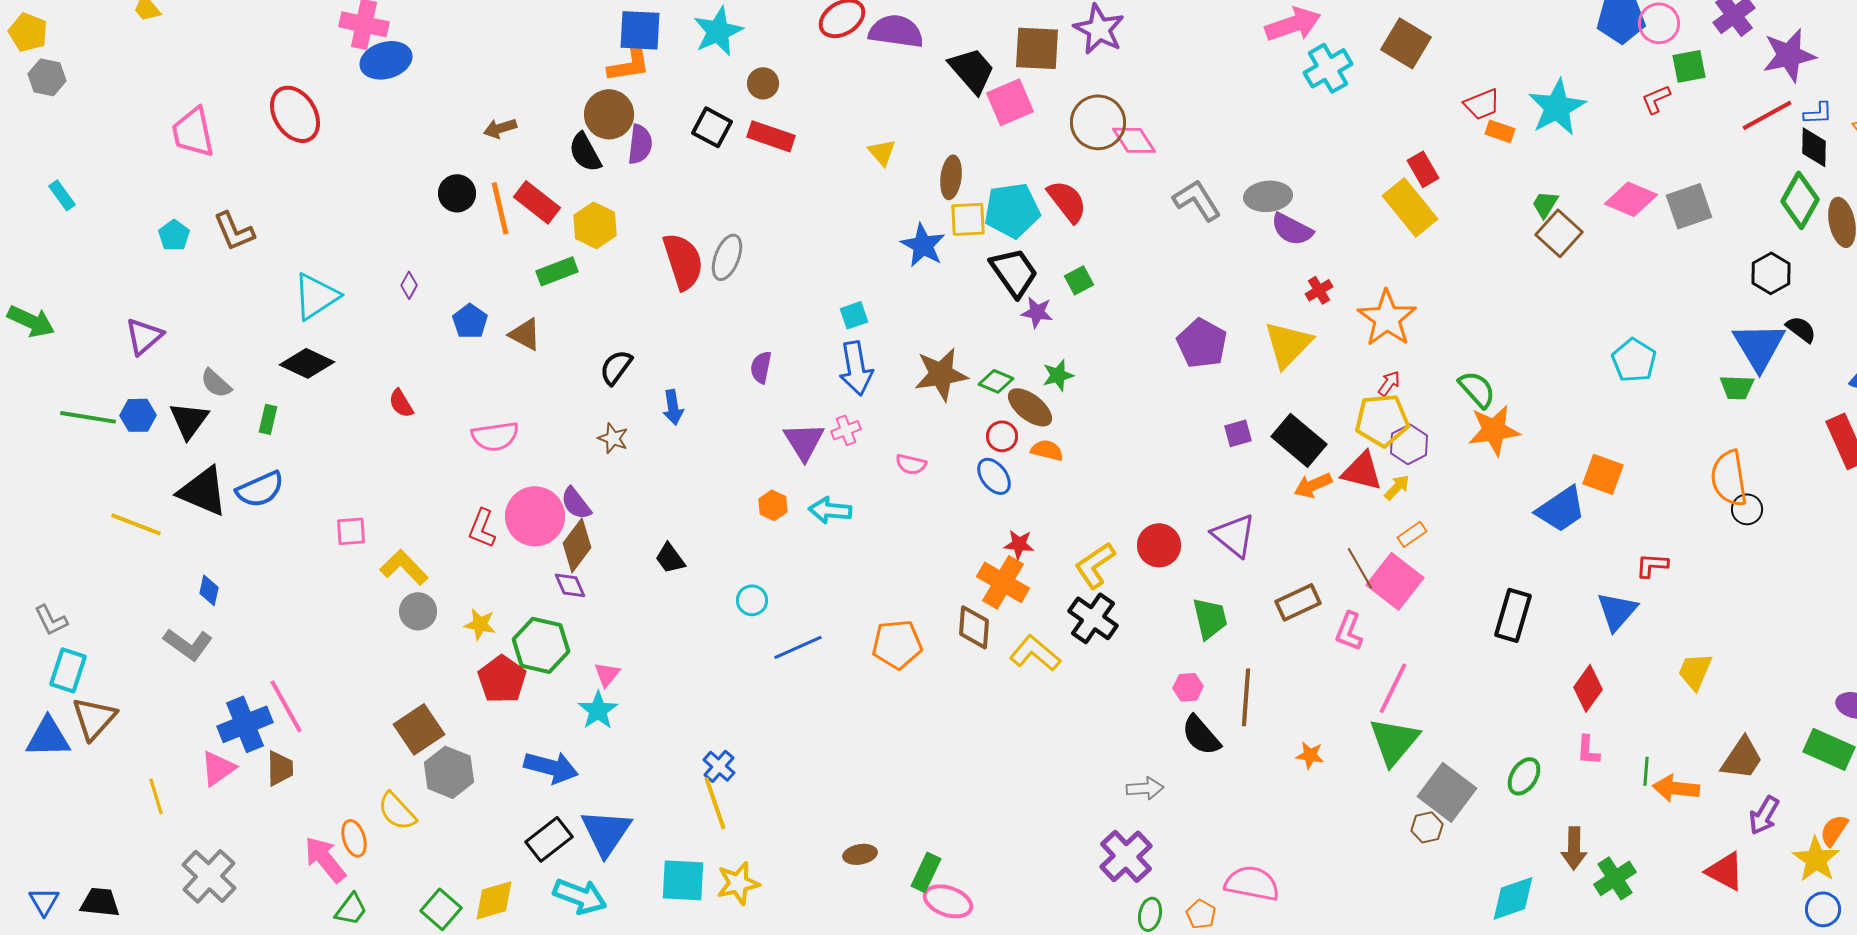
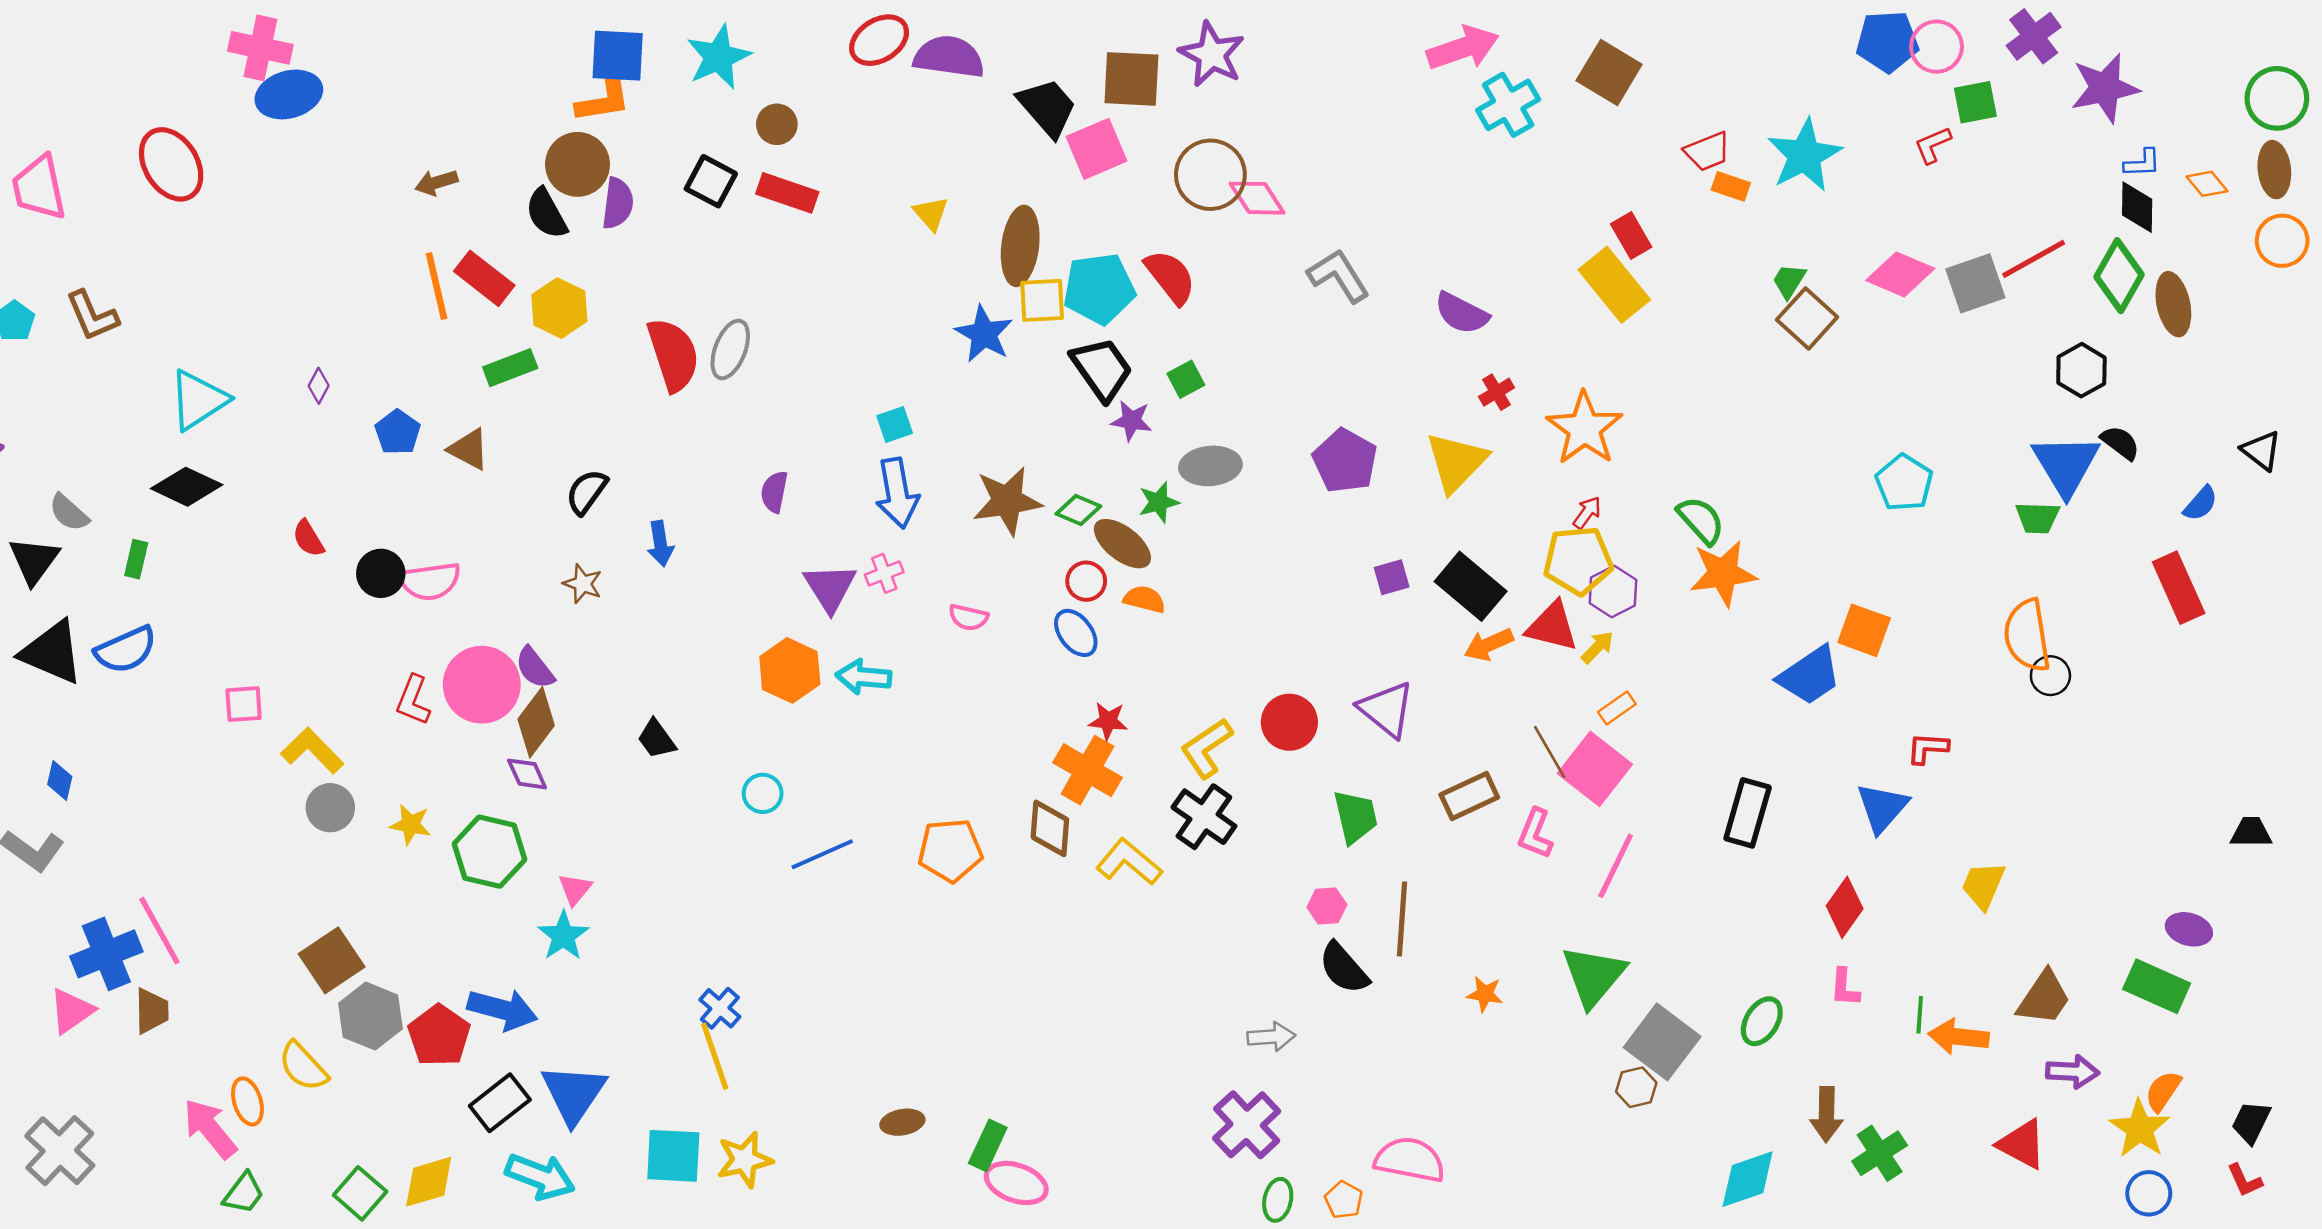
red line: (1767, 115) -> (2034, 259), moved
brown ellipse: (951, 177) -> (1020, 246), size x1.4
black circle: (457, 193) -> (381, 573), moved
gray ellipse: (1268, 196) -> (1210, 466), moved
orange hexagon: (773, 505) -> (790, 670), size x1.6
red pentagon: (502, 679) -> (439, 1035), moved
pink line: (1393, 688) -> (1616, 866), moved
purple arrow: (1764, 815) -> (2072, 1072), turned -117

